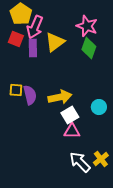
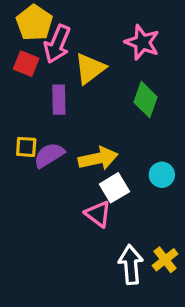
purple rectangle: (33, 48) -> (59, 100), moved
green diamond: (89, 48) -> (145, 100), moved
purple semicircle: (30, 95) -> (49, 155), turned -108
pink triangle: (72, 131) -> (98, 214), moved, turned 36
white arrow: (80, 162) -> (131, 265), turned 40

